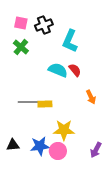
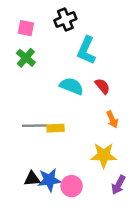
black cross: (44, 25) -> (65, 20), moved
red semicircle: (75, 70) -> (102, 86), moved
yellow star: (64, 130) -> (104, 155), moved
black triangle: (13, 145) -> (32, 179), moved

